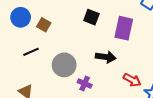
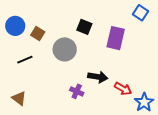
black arrow: (106, 57) -> (98, 77), moved
gray circle: (64, 65) -> (65, 49), moved

